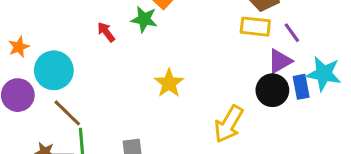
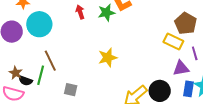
green star: (144, 19) -> (106, 13), turned 30
black circle: (272, 90) -> (160, 91), moved
brown line: (67, 113) -> (50, 61), moved

